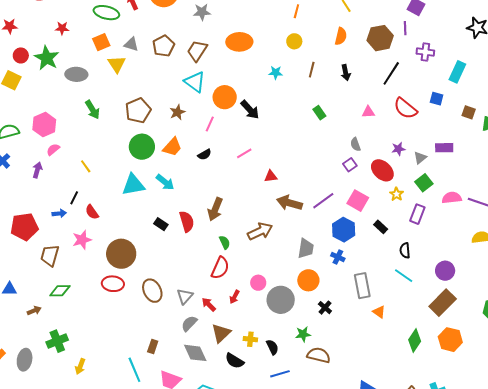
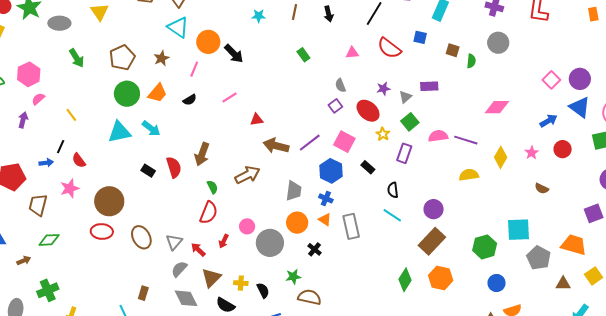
orange triangle: (379, 312) -> (325, 220), moved

